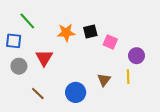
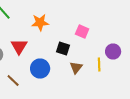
black square: (90, 32) -> (63, 48), moved, turned 32
purple circle: (137, 56) -> (113, 52), moved
blue circle: (76, 92) -> (40, 68), moved

